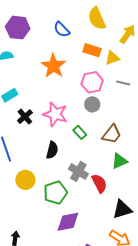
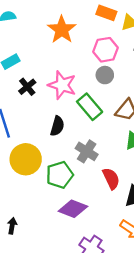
green rectangle: (80, 132) -> (90, 107), size x1.6
yellow circle: (25, 180) -> (26, 159), size x1.4
red semicircle: (99, 183) -> (111, 179), moved
purple diamond: (68, 222) -> (73, 209), turned 30

